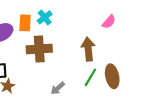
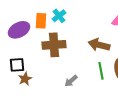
brown arrow: (88, 49) -> (99, 45), turned -70
green line: (90, 77) -> (101, 71), turned -42

